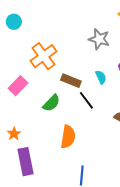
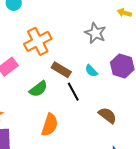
cyan semicircle: (101, 77) -> (91, 71), turned 152

